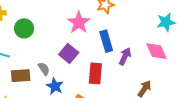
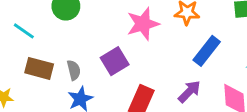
blue rectangle: (106, 41) -> (207, 51), moved, turned 35

